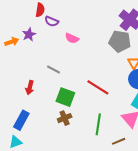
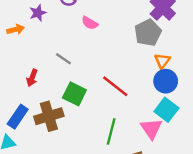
gray pentagon: (120, 41) -> (148, 33), turned 30
orange arrow: (12, 42) -> (16, 29), moved
brown cross: (65, 118) -> (49, 116), moved, size x1.6

